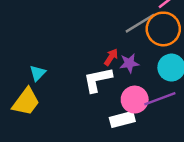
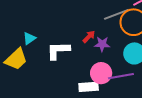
white L-shape: (98, 80) -> (58, 51), moved

